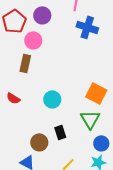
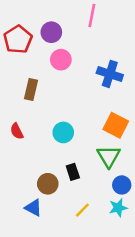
blue cross: (87, 27) -> (110, 74), moved
pink circle: (33, 40) -> (61, 60), moved
red semicircle: (13, 98) -> (17, 131), turned 32

